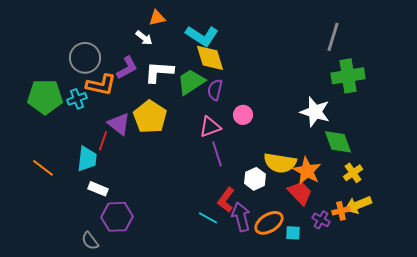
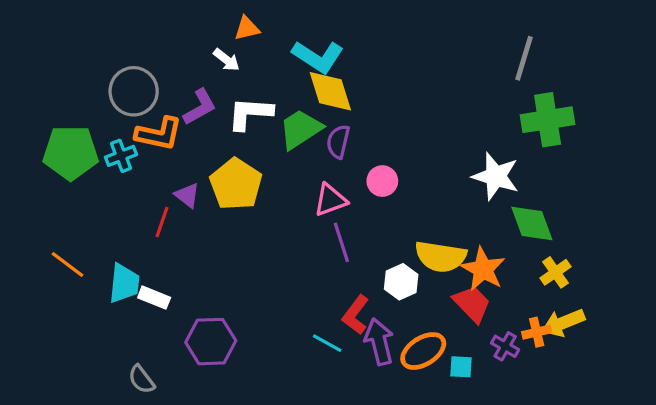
purple triangle: (119, 124) -> (187, 195), size x0.7
cyan trapezoid: (87, 159) -> (124, 283), moved
purple hexagon: (117, 217) -> (211, 342), moved

